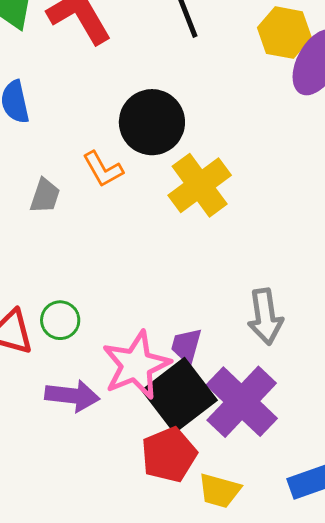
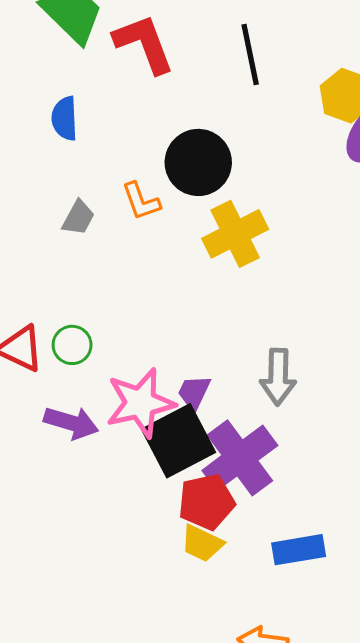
red pentagon: (169, 455) -> (206, 502), moved

